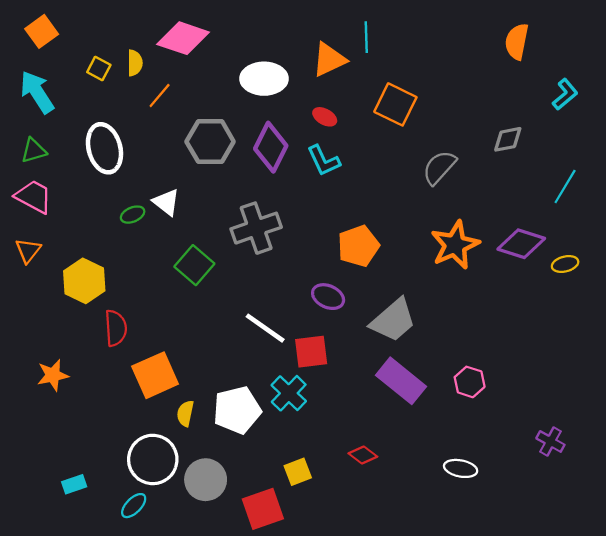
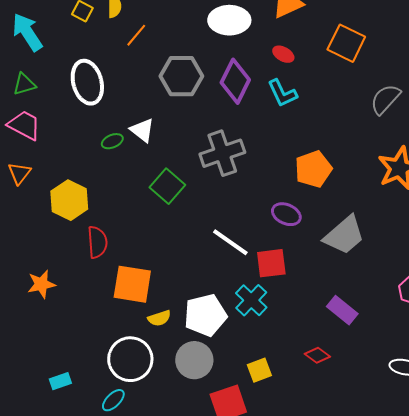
orange square: (155, 375) -> (132, 284), turned 33
purple rectangle: (401, 381) -> (342, 310), moved, size x0.7
yellow semicircle: (185, 413) -> (159, 318), turned -120
gray circle: (206, 480) -> (194, 360), moved

